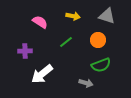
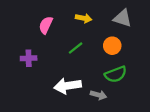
pink semicircle: (40, 22) -> (46, 25), turned -98
white arrow: (42, 74) -> (68, 86), moved, turned 30

